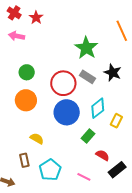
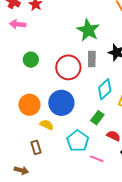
gray rectangle: (88, 77) -> (92, 59), turned 63
orange circle: (26, 100) -> (29, 105), moved
blue circle: (67, 112) -> (61, 103), moved
cyan pentagon: (50, 170) -> (78, 141), moved

